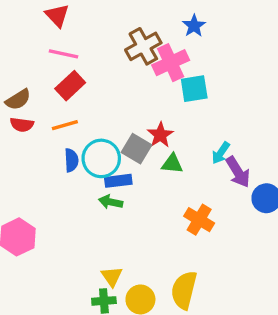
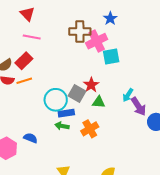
brown cross: (143, 46) -> (80, 31), turned 30
red rectangle: (70, 86) -> (24, 61), moved
orange line: (65, 125) -> (24, 81), moved
blue semicircle: (71, 160) -> (30, 138), moved, turned -64
orange cross: (199, 220) -> (90, 129), moved, turned 30

